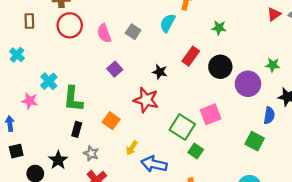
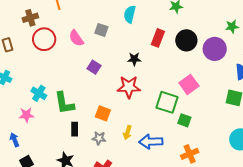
gray star: (91, 153) -> (99, 138), moved

